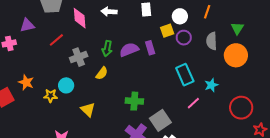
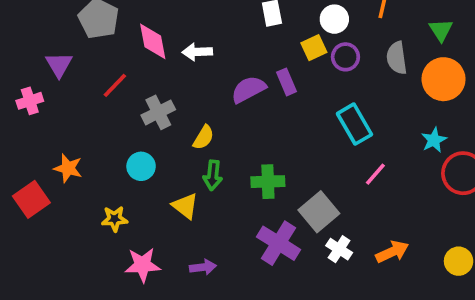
white arrow: (109, 12) -> (197, 52), moved
purple triangle: (27, 25) -> (59, 65), turned -42
green arrow: (107, 49) -> (213, 175), moved
cyan star: (211, 85) -> (434, 140), moved
yellow star: (51, 96) -> (115, 219), moved

